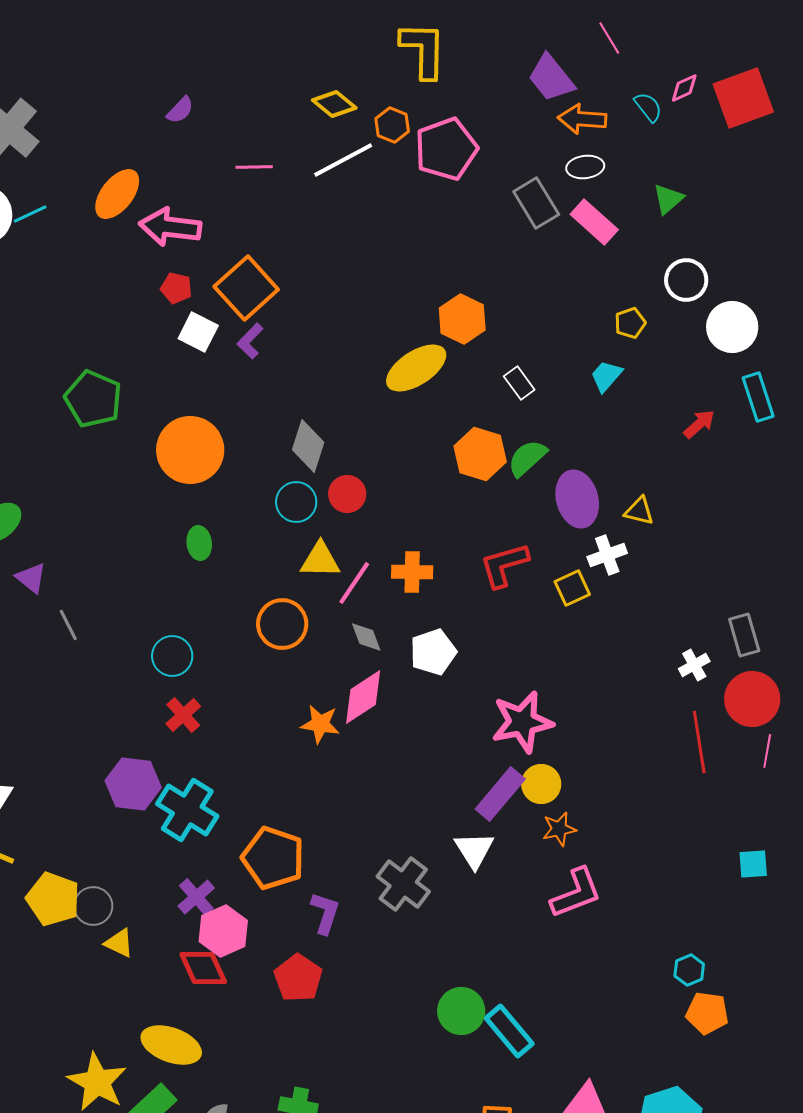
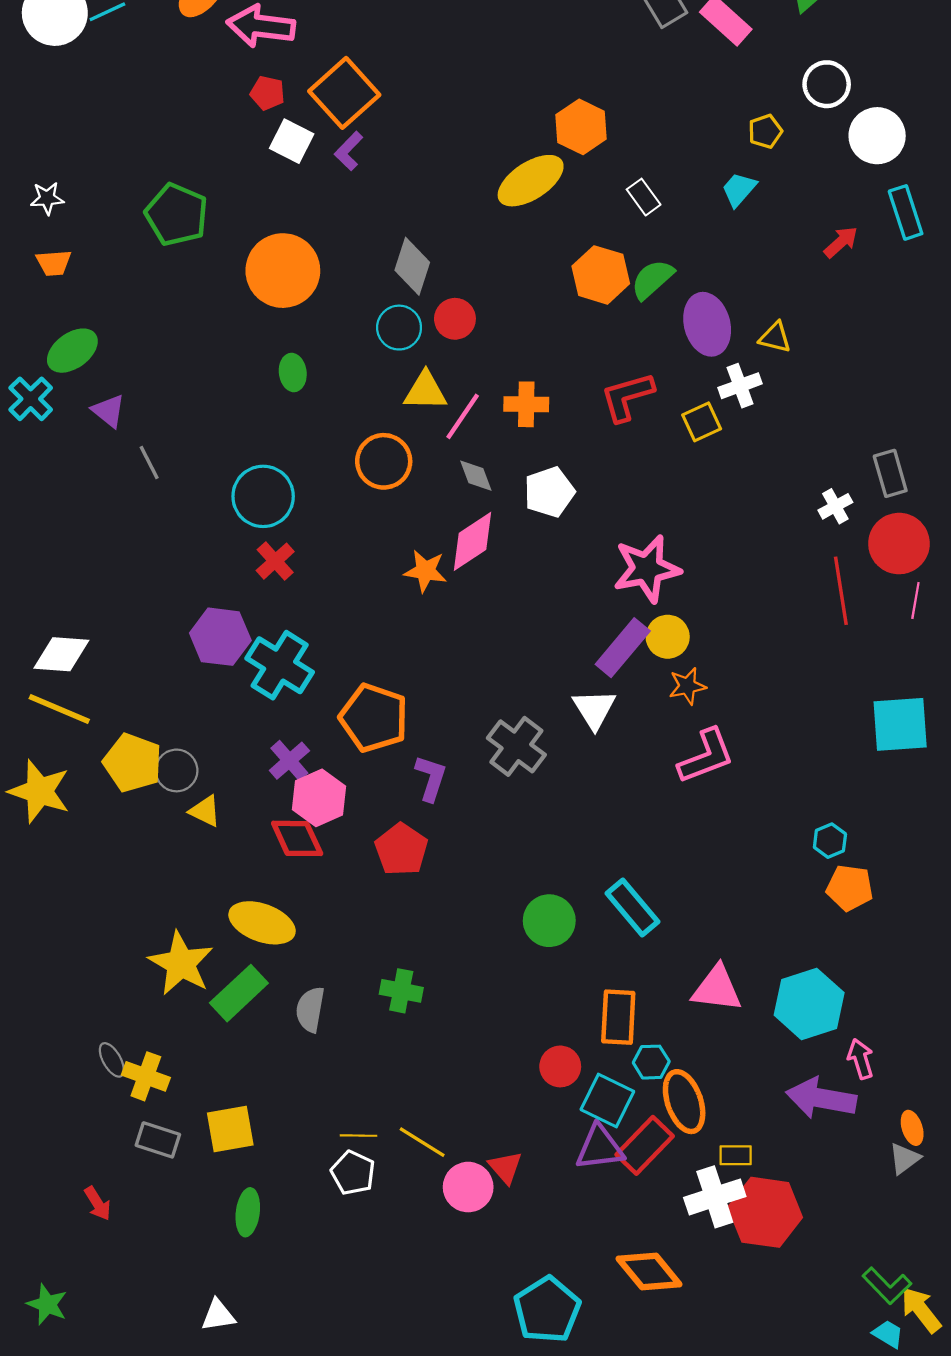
cyan circle: (172, 656) -> (263, 496), size x1.4
cyan square: (753, 864) -> (900, 724), size x1.8
green circle: (461, 1011) -> (549, 921), moved

